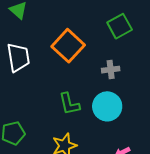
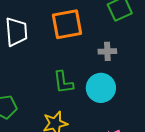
orange square: (68, 46) -> (67, 24), turned 32

